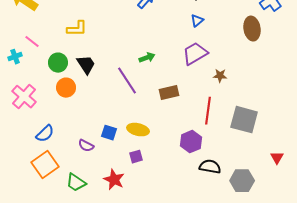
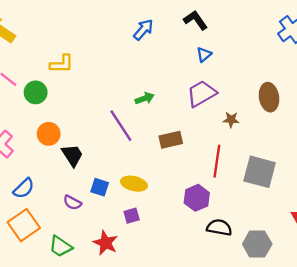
brown ellipse: (252, 29) -> (269, 97), moved
green circle: (58, 63) -> (36, 92), moved
black trapezoid: (86, 65) -> (72, 155), moved

